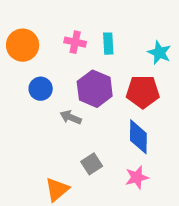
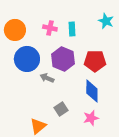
cyan star: (159, 53) -> (106, 21), moved
blue circle: (41, 89) -> (27, 59), size x1.6

